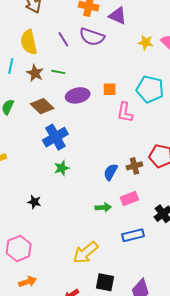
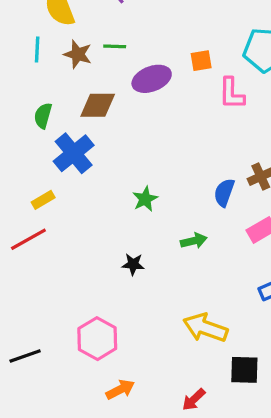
brown diamond: (42, 106) -> (98, 105), turned -35
blue cross: (55, 137) -> (74, 153), moved
black star: (34, 202) -> (133, 264), moved
green arrow: (103, 207) -> (194, 241), moved
yellow arrow: (86, 253) -> (205, 328), turned 68

